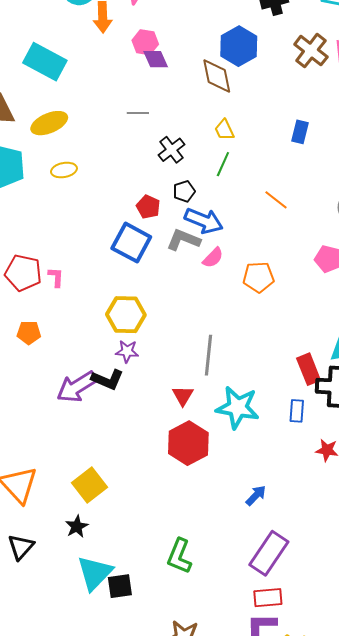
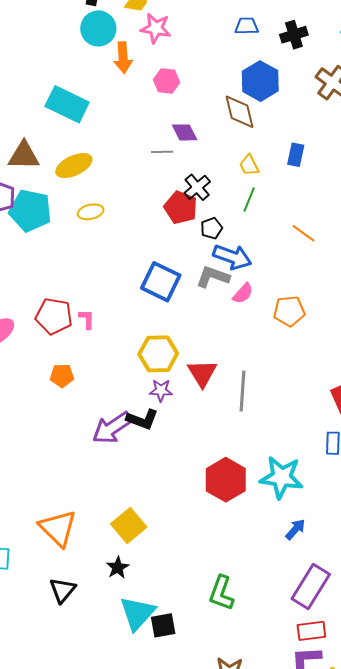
purple diamond: (156, 59) -> (185, 132), moved
blue rectangle: (300, 132) -> (296, 155), moved
red pentagon: (148, 207) -> (181, 207), moved, size x1.4
red triangle: (183, 396) -> (202, 373), moved, size x1.4
cyan star: (238, 407) -> (281, 477), moved

